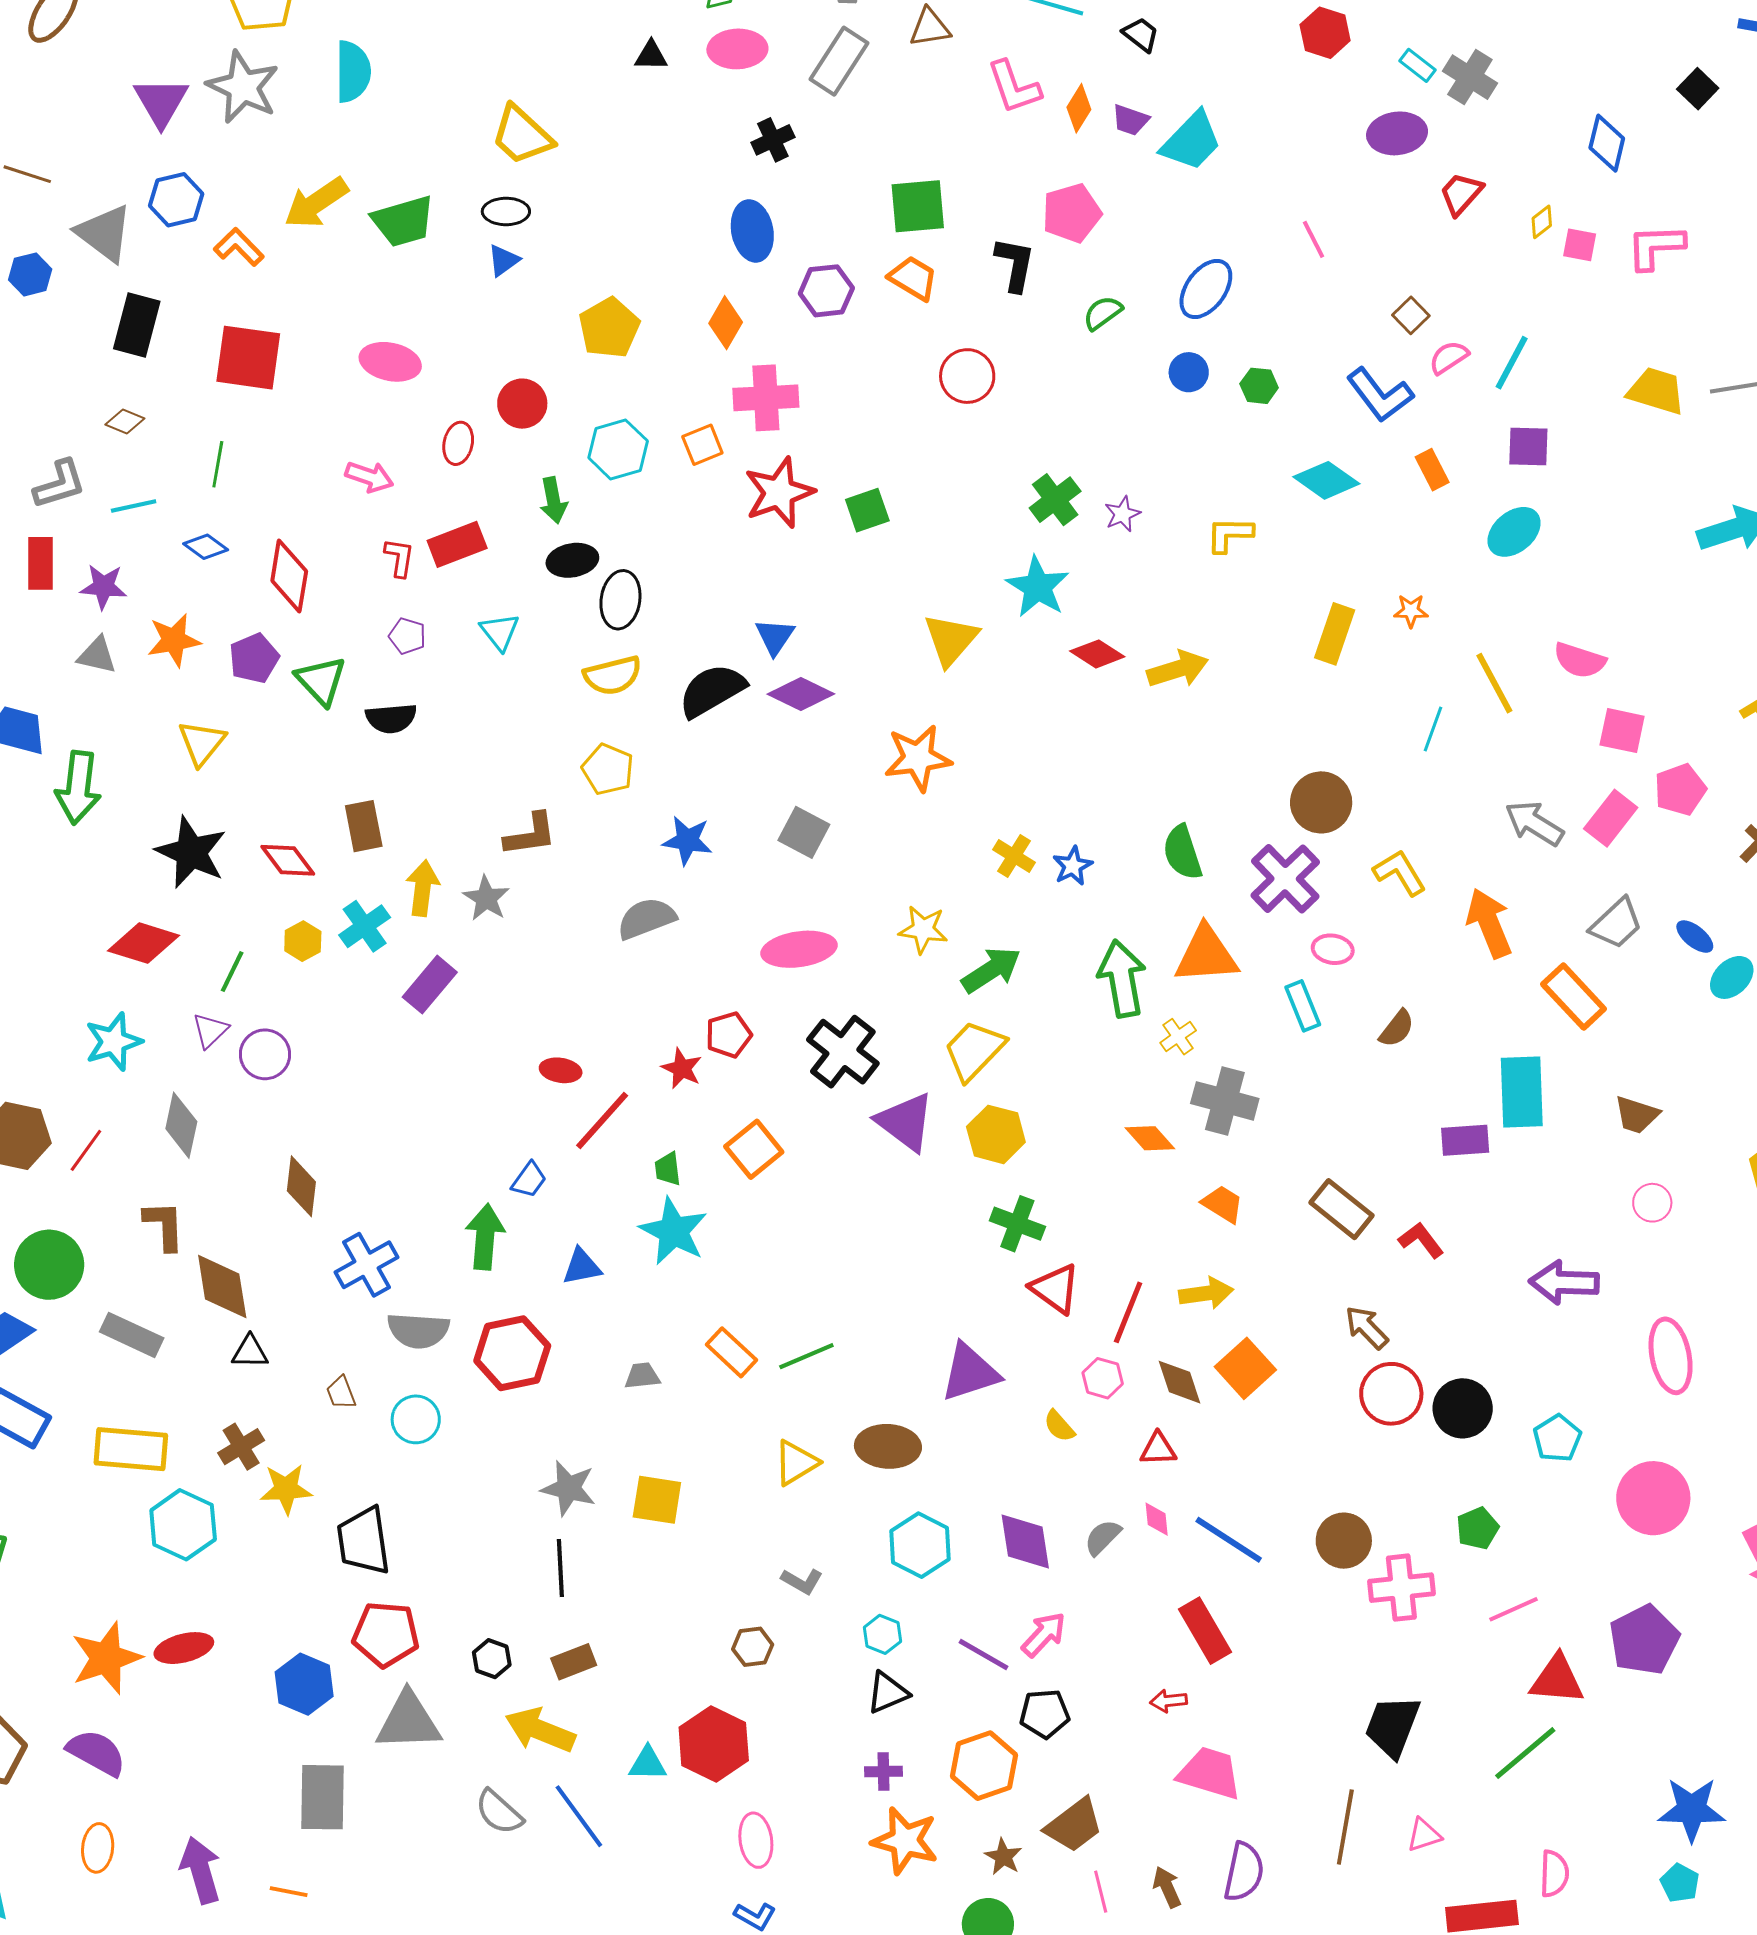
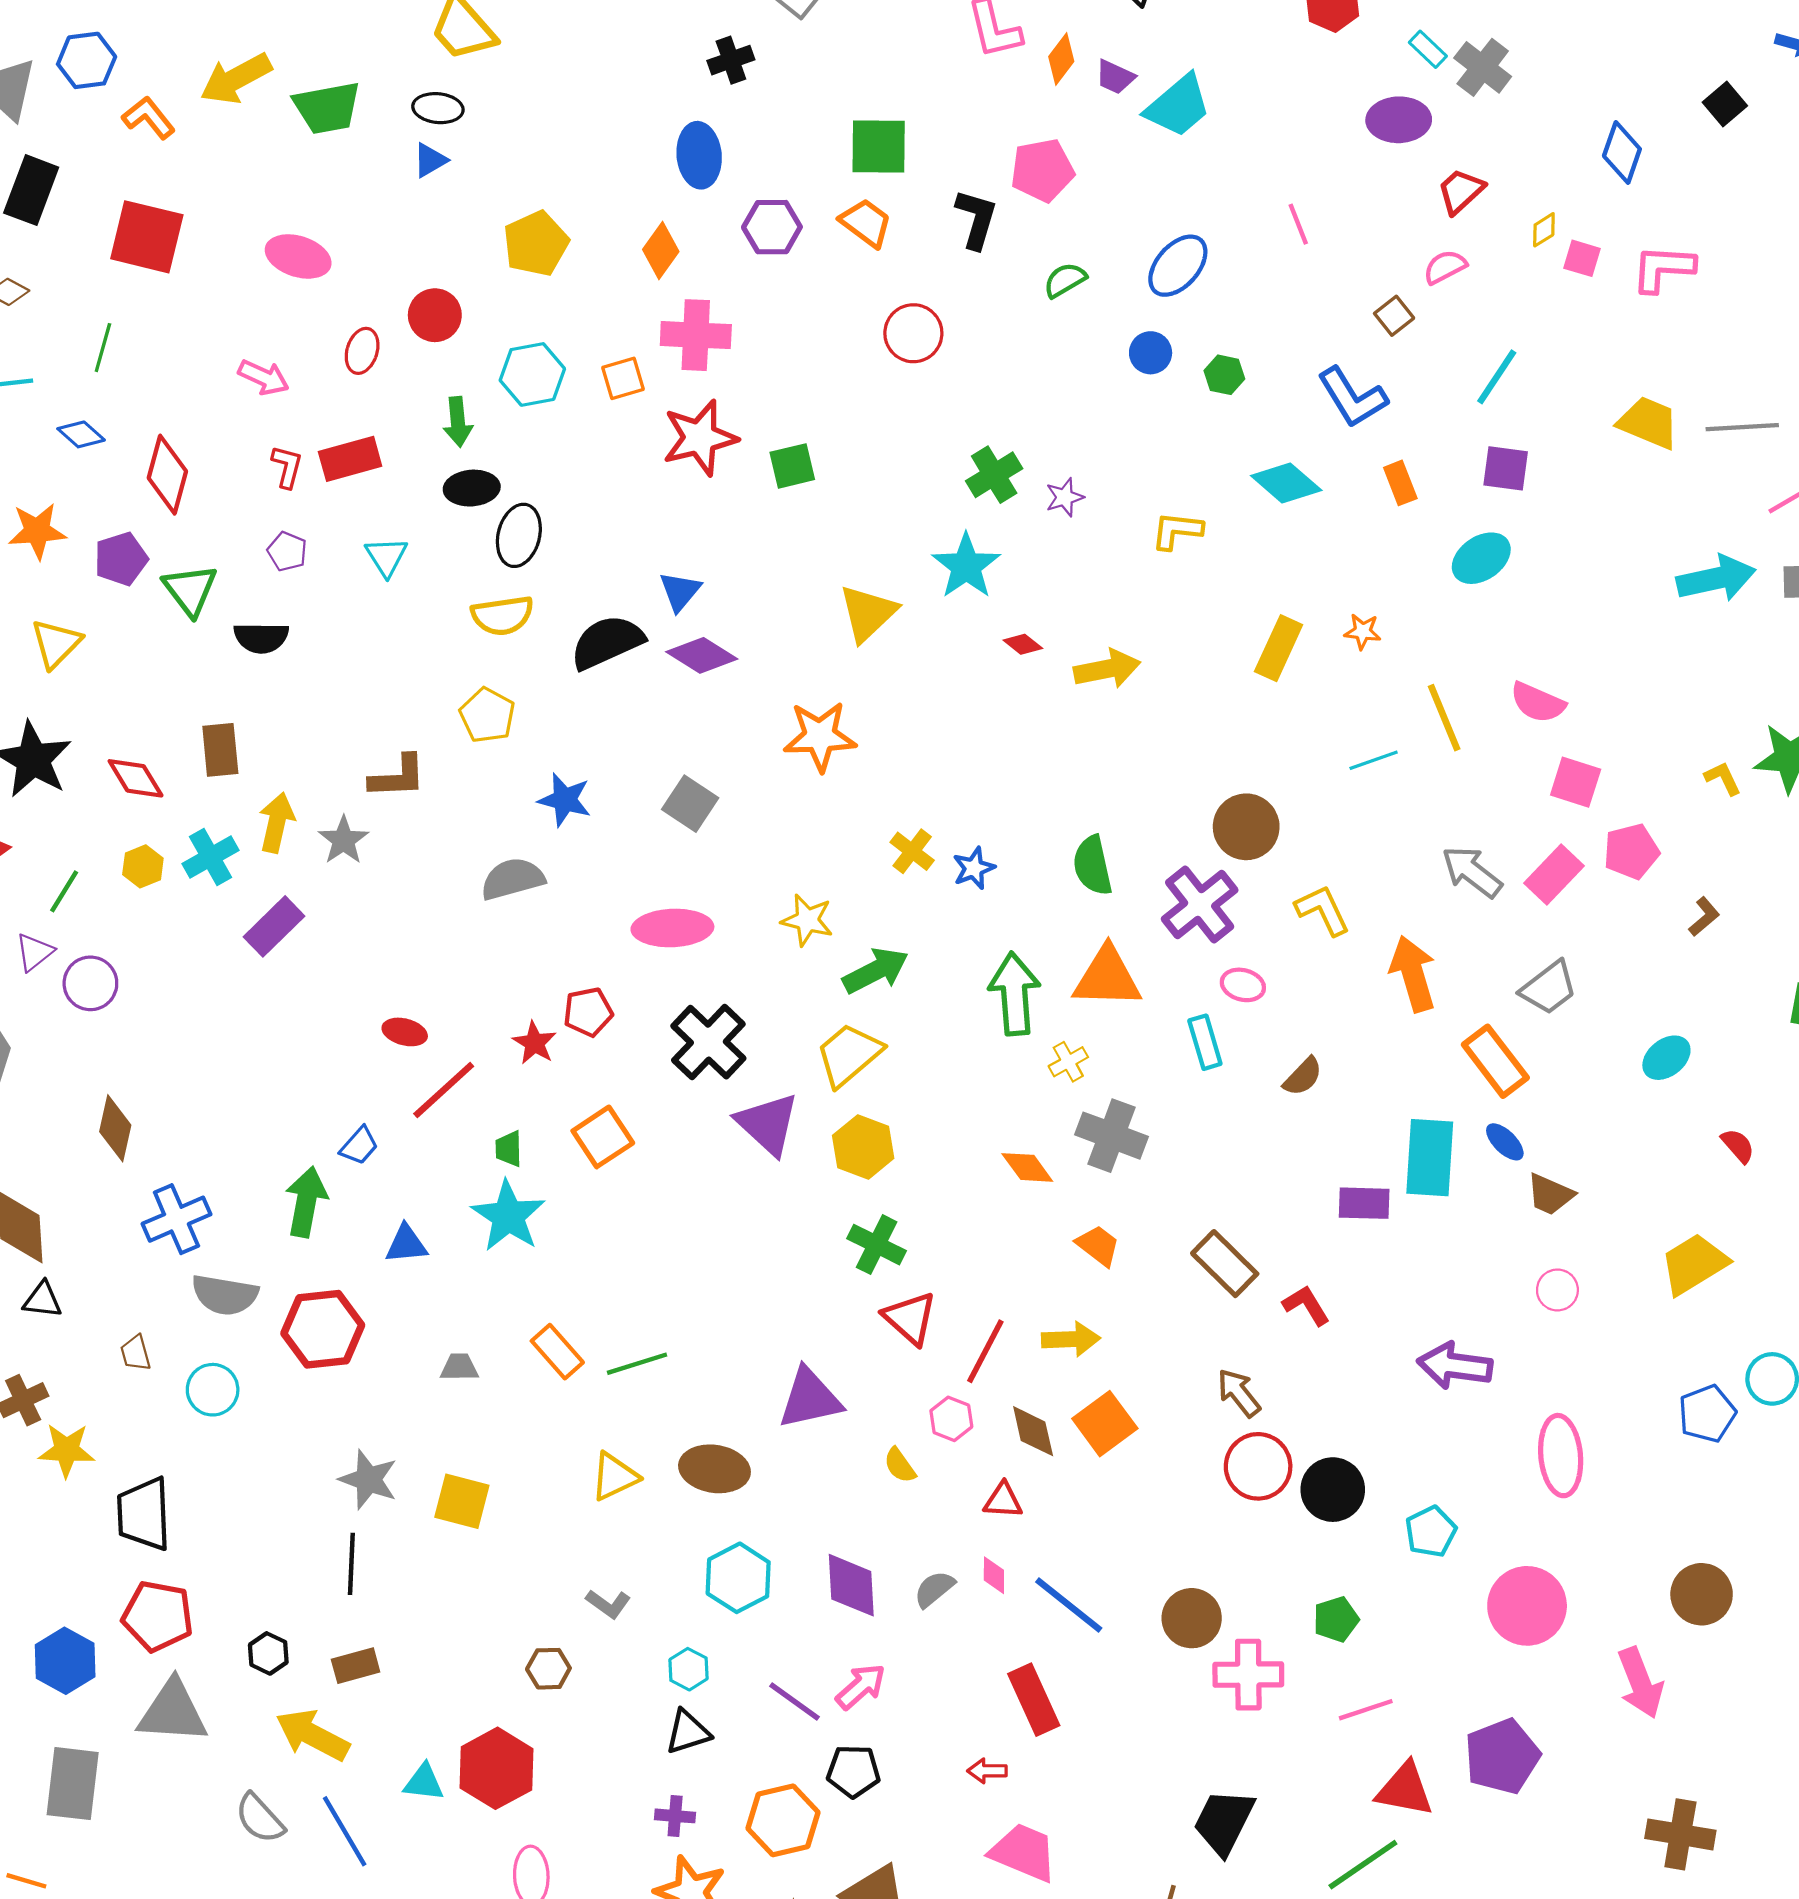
pink semicircle: (1449, 357) -> (1445, 267), moved
red diamond: (1097, 654) -> (1023, 644), size x0.7
cyan line: (1433, 729) -> (1374, 760), turned 45
blue ellipse: (1695, 937) -> (1505, 1142), moved

